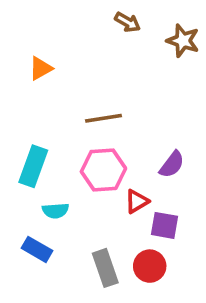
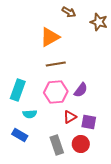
orange triangle: (41, 68) -> (50, 37), moved, size x1.5
purple semicircle: (172, 164) -> (81, 90), moved
red triangle: (137, 201) -> (70, 117), moved

